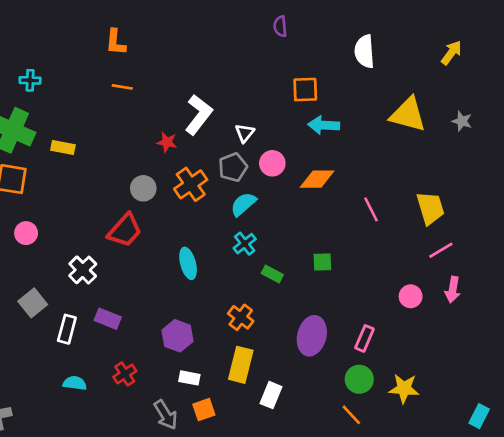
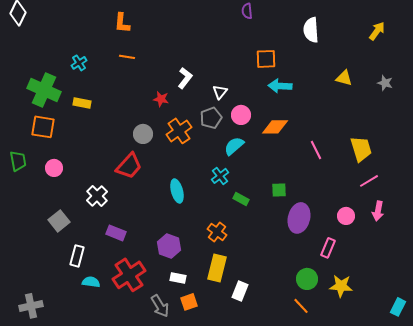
cyan cross: (30, 80) -> (79, 63), moved, turned -35
white L-shape: (199, 115) -> (185, 78), size x0.7
yellow triangle: (408, 115) -> (344, 78), size x0.6
cyan semicircle: (243, 204) -> (234, 146), moved
white rectangle: (67, 329) -> (77, 256), moved
purple ellipse: (312, 336) -> (299, 218), moved
pink rectangle: (364, 338) -> (328, 248), moved
red cross: (125, 374) -> (129, 275), size x1.8

